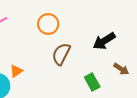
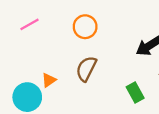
brown semicircle: (61, 54) -> (86, 69), moved

